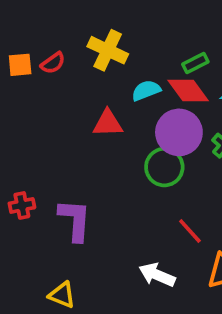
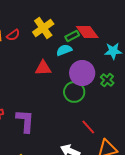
yellow cross: (108, 50) -> (43, 28), turned 30
green rectangle: (195, 63) -> (72, 36), moved
red diamond: (188, 90) -> (87, 32), moved

